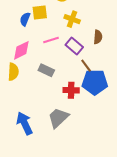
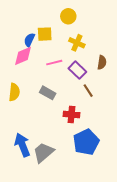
pink diamond: (21, 50) -> (23, 56), moved
blue pentagon: (95, 82) -> (86, 142), moved, turned -30
gray trapezoid: (58, 118) -> (43, 152), moved

